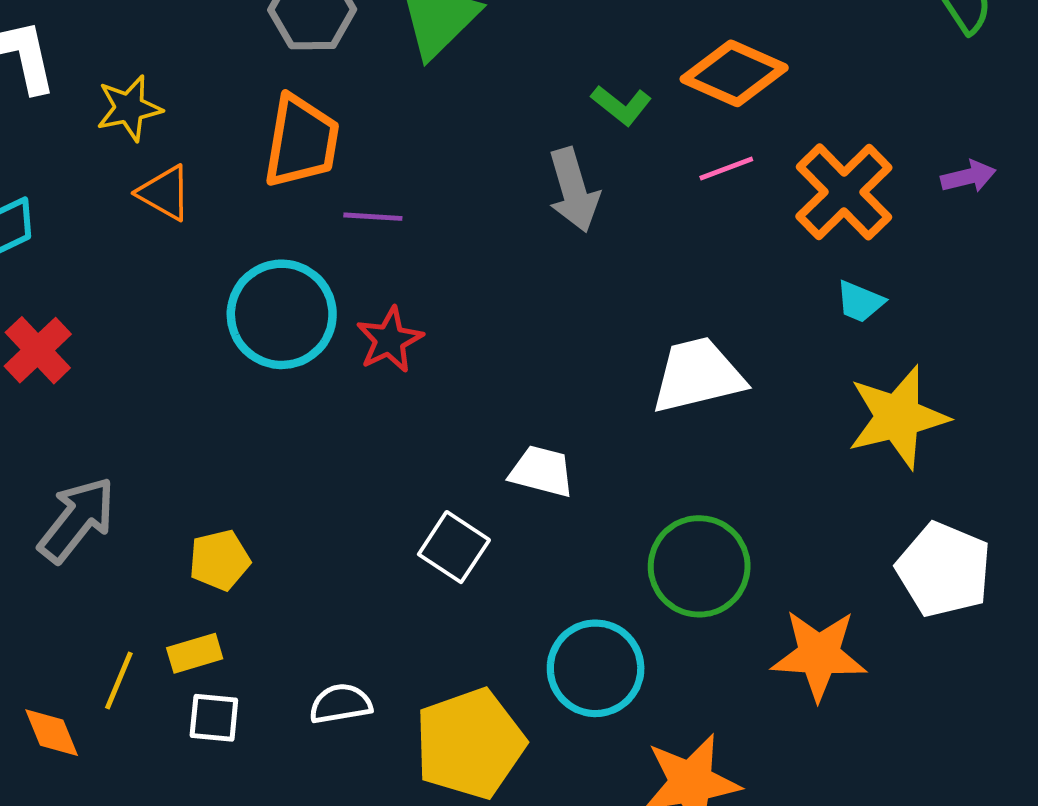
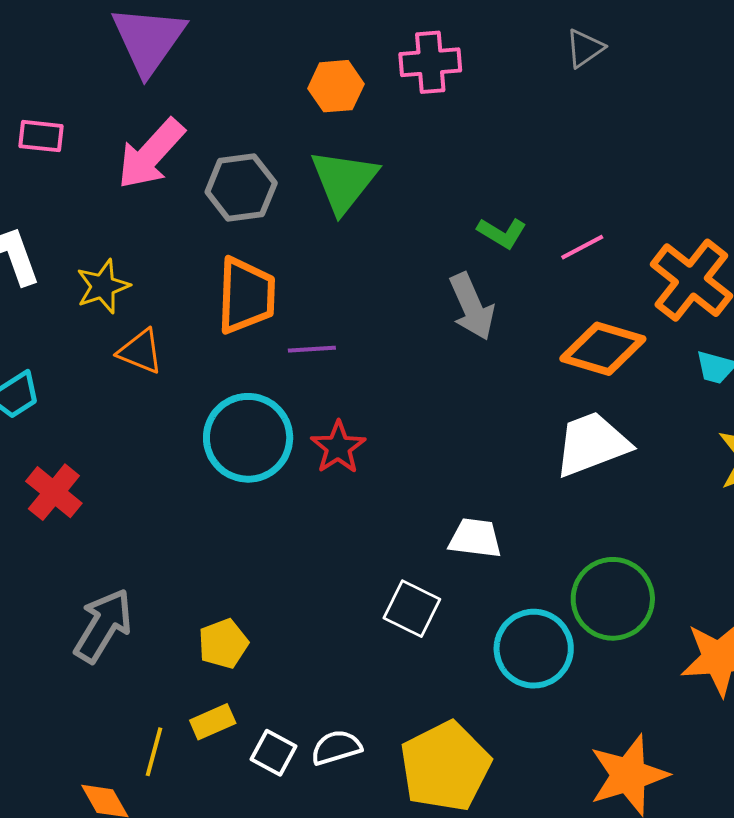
orange diamond: (734, 73) -> (603, 349), moved
pink line: (726, 168) -> (582, 247), moved
cyan circle: (596, 668) -> (534, 649), moved
white square: (214, 718) -> (273, 753), moved, turned 30

